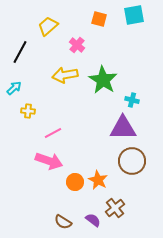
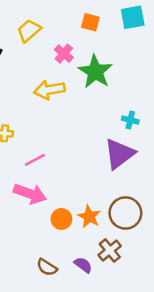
green star: (103, 80) -> (95, 72), moved
purple triangle: (123, 128) -> (119, 154), turned -36
brown circle: (132, 161) -> (125, 213), moved

